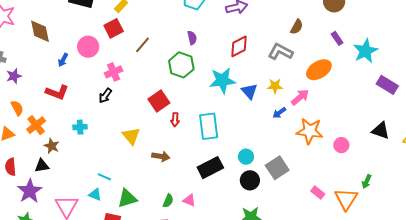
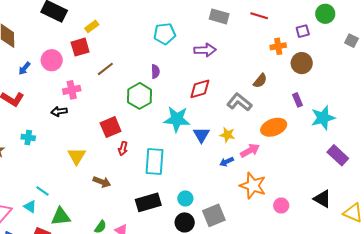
black arrow: (105, 96) -> (59, 111), turned 35

